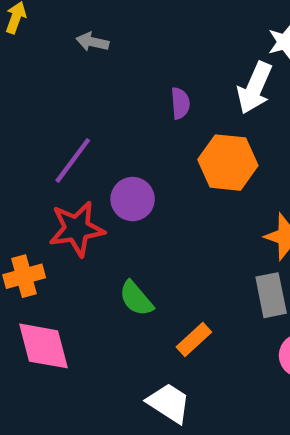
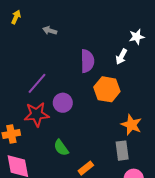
white arrow: (255, 88) -> (121, 57), size x0.7
purple semicircle: (180, 103) -> (87, 61), size x1.6

